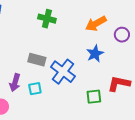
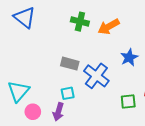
orange arrow: (96, 24) -> (109, 27), moved
purple arrow: (15, 83) -> (58, 112), moved

